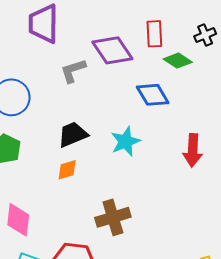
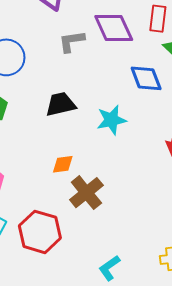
orange diamond: (67, 170) -> (63, 164), moved
brown cross: (113, 217) -> (86, 193), turned -32

